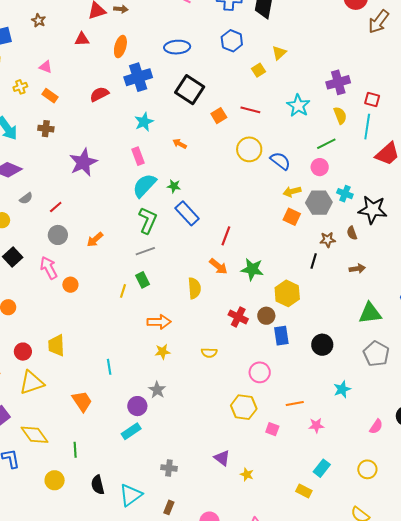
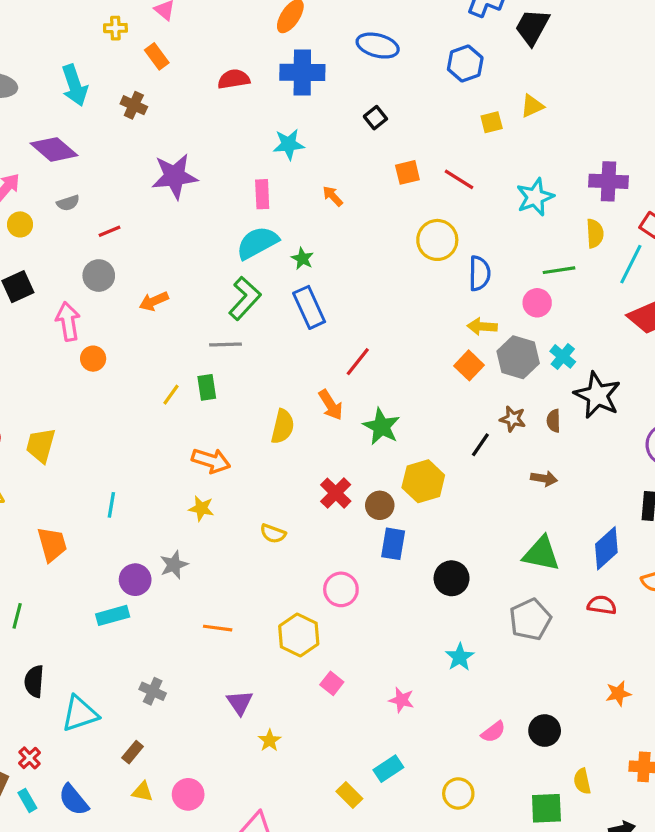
black square: (190, 90) -> (375, 118), size x0.5
blue semicircle: (280, 161) -> (479, 273), turned 35
cyan star: (342, 389) -> (460, 657), turned -30
orange line: (295, 403) -> (218, 628), moved

